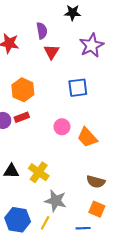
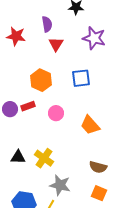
purple star: (92, 45) -> (94, 38), turned -30
orange hexagon: (23, 90) -> (41, 80), moved
pink circle: (62, 127) -> (56, 113), moved

